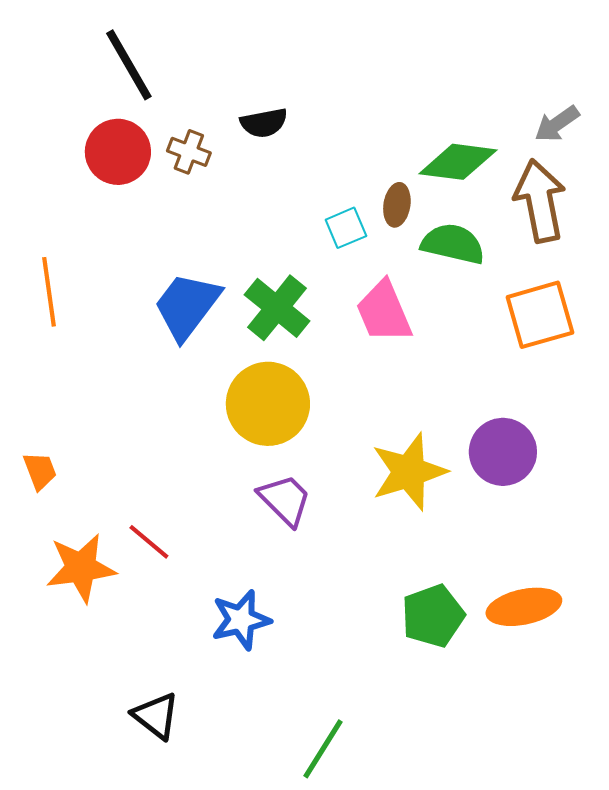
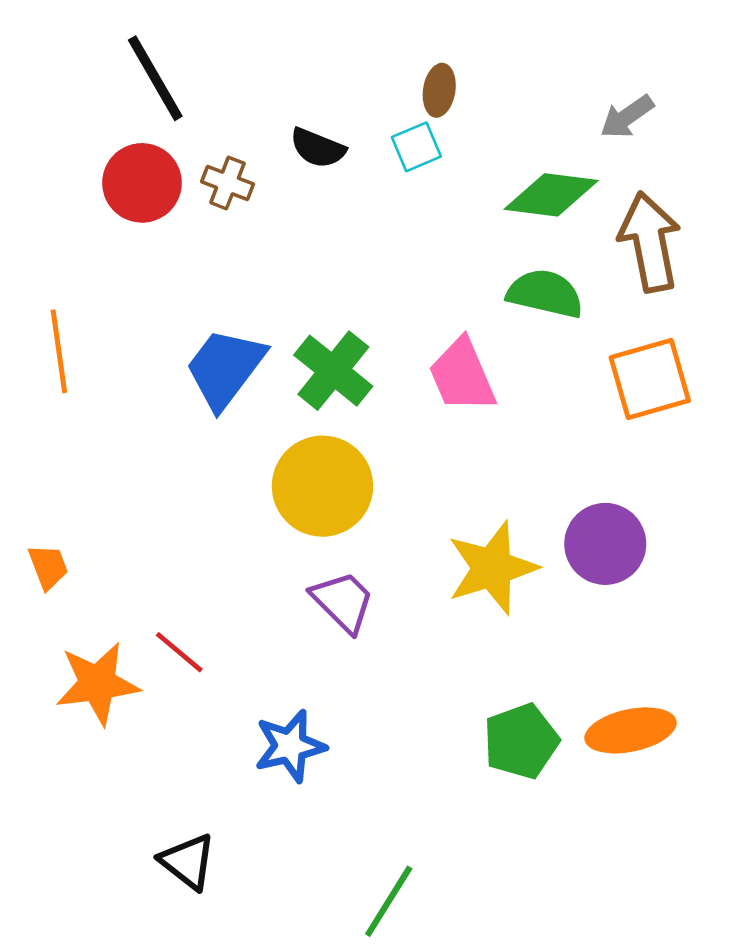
black semicircle: (264, 123) -> (318, 148), turned 33
gray arrow: (557, 124) -> (627, 117), moved
brown ellipse: (397, 205) -> (439, 90), moved
cyan square: (346, 228) -> (416, 147), moved

